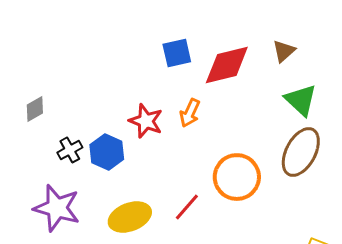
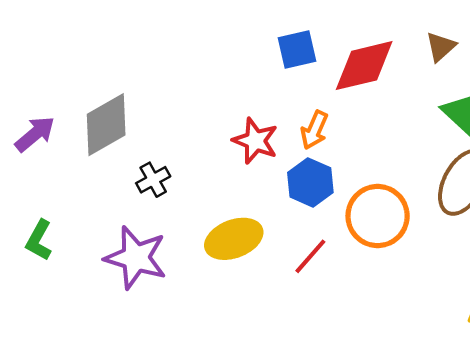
gray diamond: (35, 109) -> (106, 125), size x1.8
blue hexagon: (107, 152) -> (310, 182), moved
yellow ellipse: (130, 217) -> (234, 239), moved

